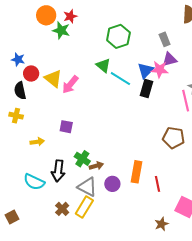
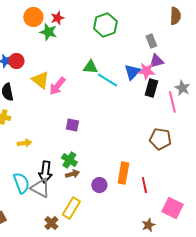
green hexagon: (118, 36) -> (105, 25), moved
green triangle: (103, 65) -> (90, 67), turned -35
red circle: (31, 74) -> (16, 61), moved
black rectangle: (147, 89) -> (151, 88), moved
purple square: (66, 127) -> (72, 125), moved
brown arrow: (96, 166) -> (72, 174), moved
cyan semicircle: (34, 182) -> (21, 183), turned -135
gray triangle: (87, 187) -> (40, 188), moved
brown cross: (62, 209) -> (51, 223), moved

